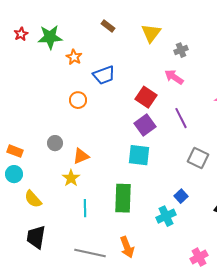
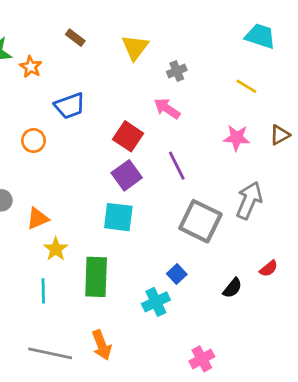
orange star: (74, 57) -> (31, 67), moved
gray square: (198, 158) -> (200, 221), size x1.4
yellow star: (71, 178) -> (56, 249), moved

